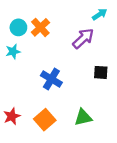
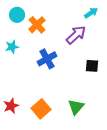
cyan circle: (18, 27) -> (17, 15), moved
blue cross: (51, 79) -> (47, 59), moved, turned 30
green triangle: (83, 117) -> (76, 107), turned -36

